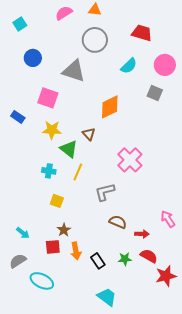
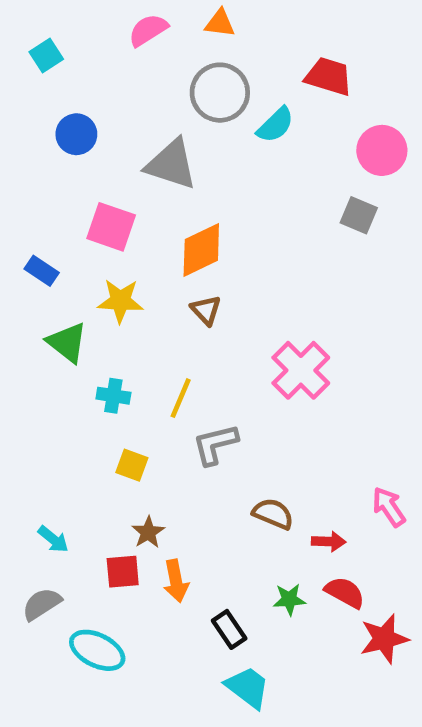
cyan semicircle: (129, 66) -> (275, 125), moved
orange diamond: (110, 107) -> (201, 250), moved
green triangle: (69, 149) -> (67, 343), moved
gray L-shape: (105, 192) -> (215, 444), moved
black rectangle: (98, 261) -> (229, 629), moved

